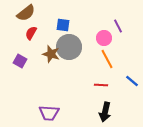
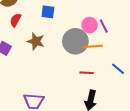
purple line: (118, 26) -> (104, 26), moved
gray circle: (69, 47) -> (75, 41), moved
orange line: (107, 59) -> (93, 46), turned -66

